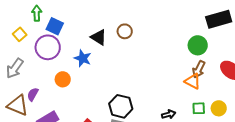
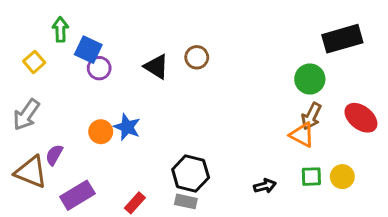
purple circle: (48, 47) -> (99, 68), moved, size x0.6
blue star: (83, 58) -> (127, 127), moved

